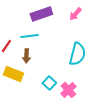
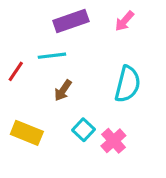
brown arrow: (26, 56) -> (63, 90), moved, turned 32
yellow rectangle: (13, 74) -> (27, 133), moved

